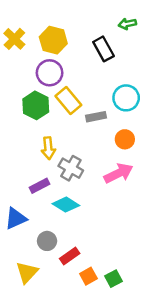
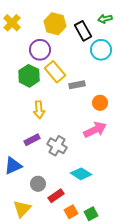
green arrow: (127, 24) -> (105, 19), moved
yellow hexagon: (53, 40) -> (55, 24), moved
cyan circle: (126, 98) -> (101, 50), moved
gray cross: (71, 168) -> (57, 146), moved
cyan diamond: (66, 205) -> (81, 174), moved

